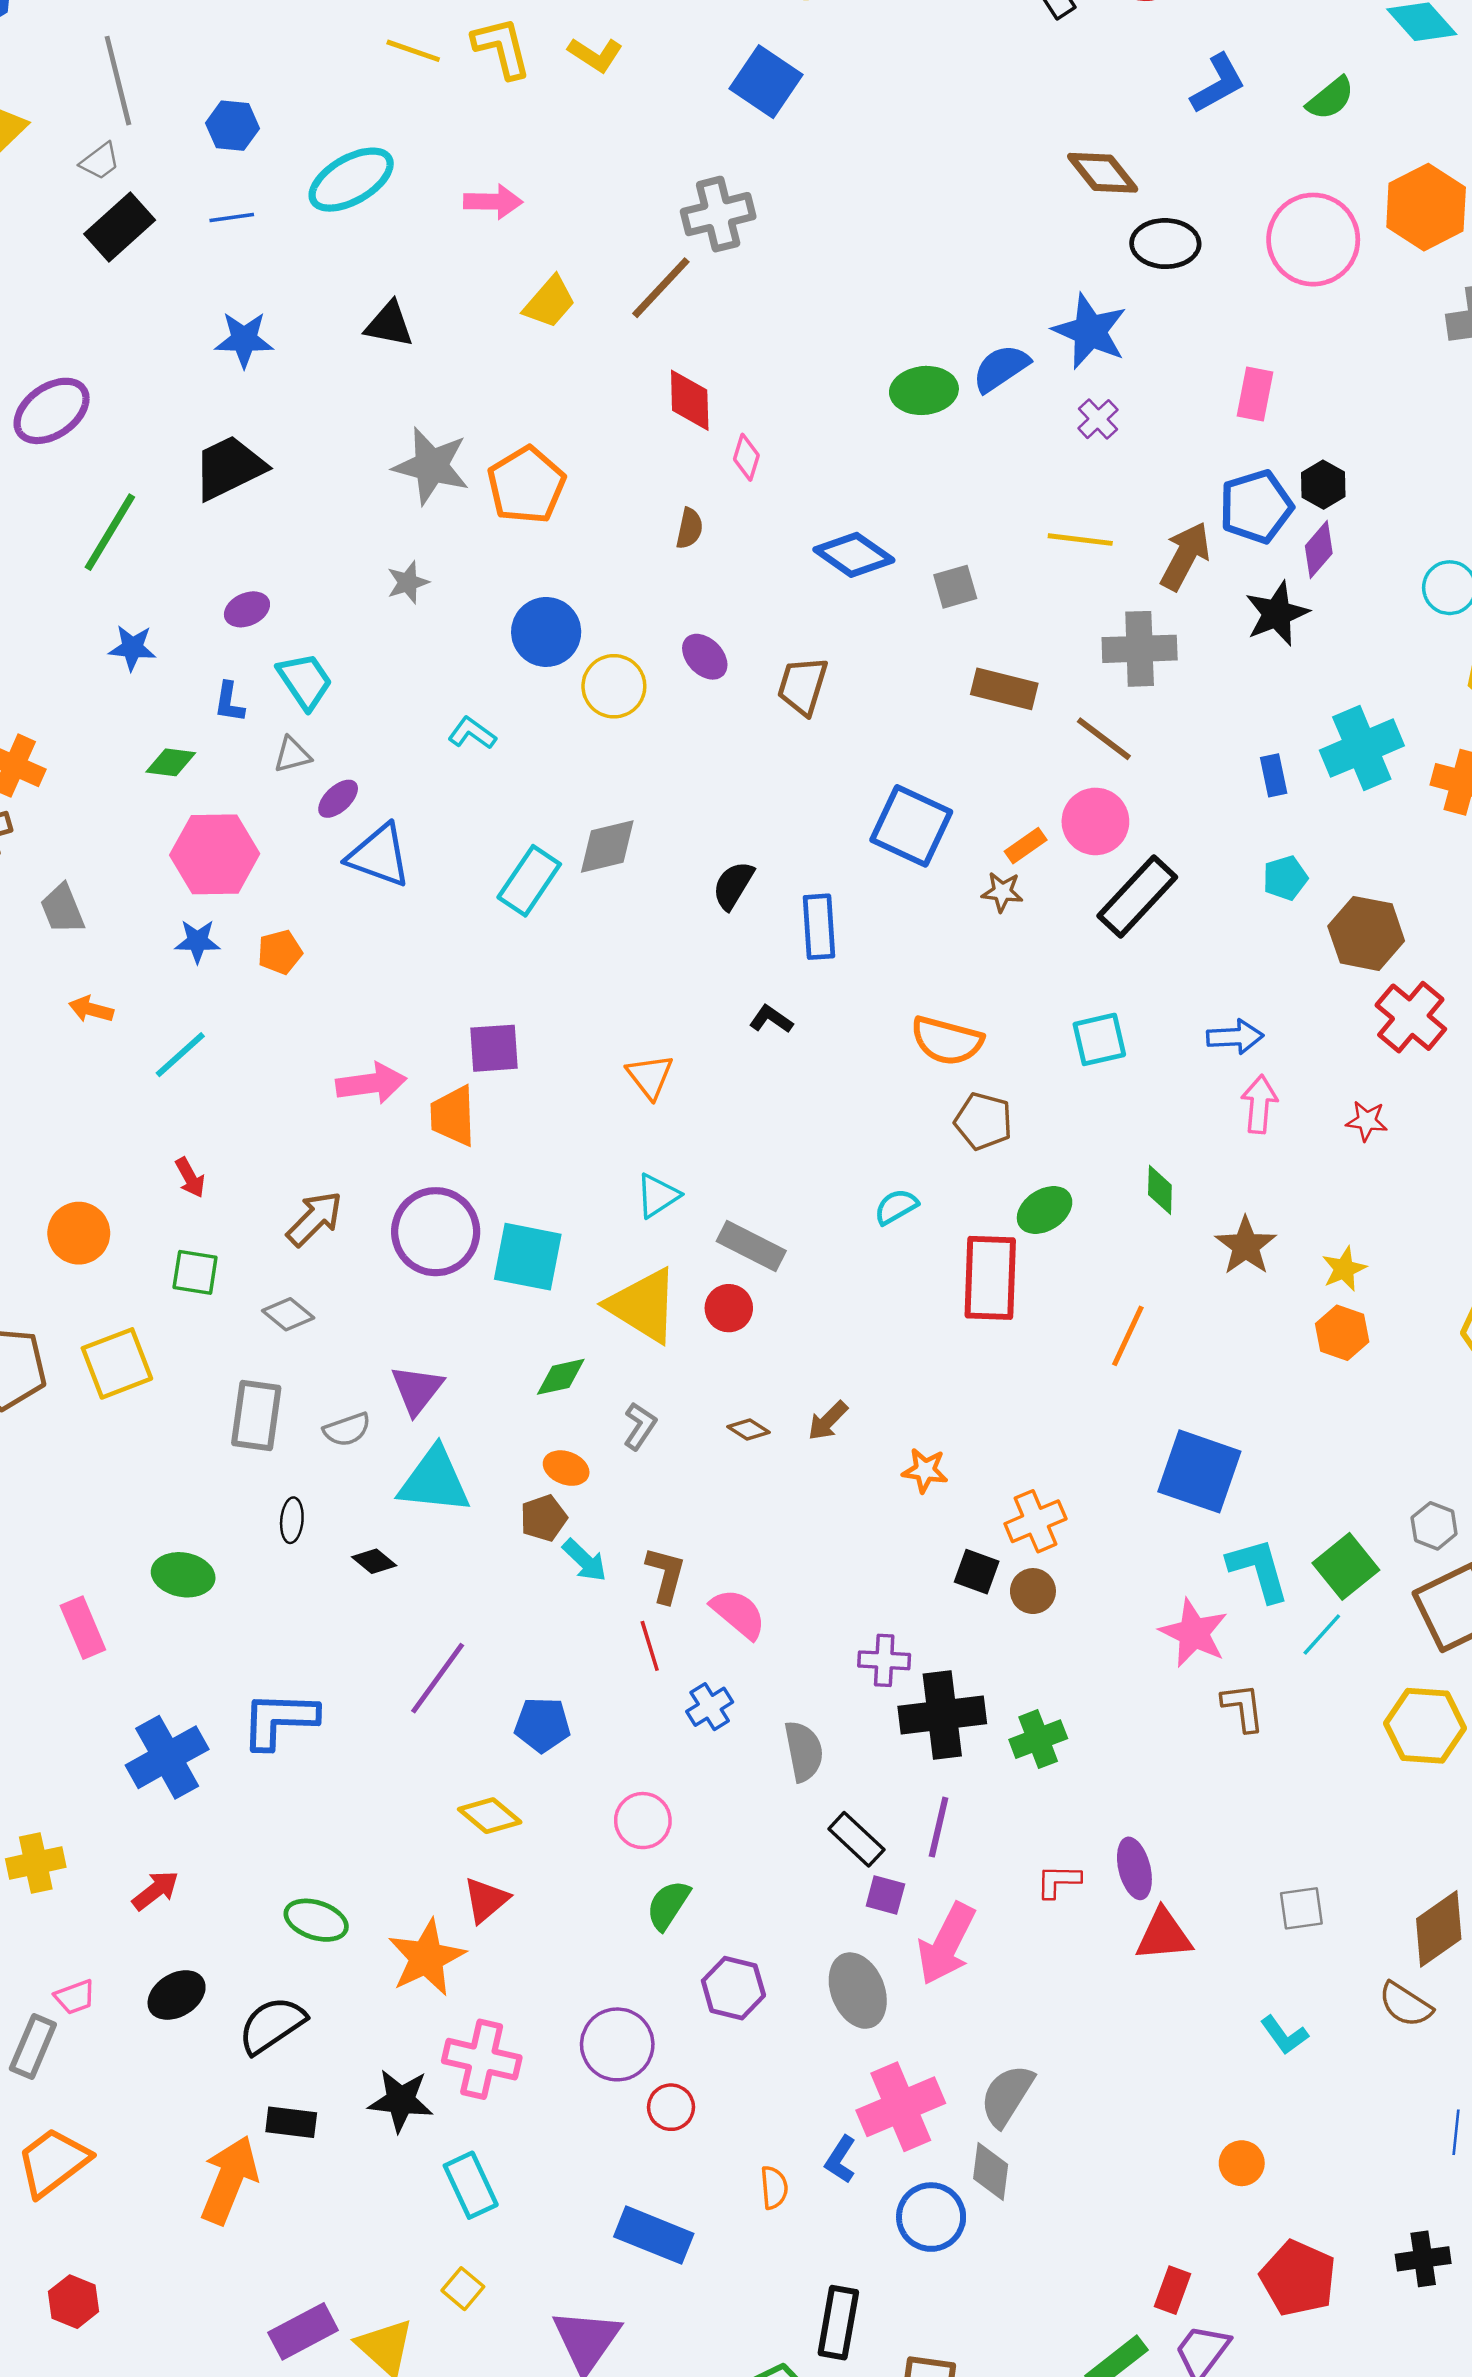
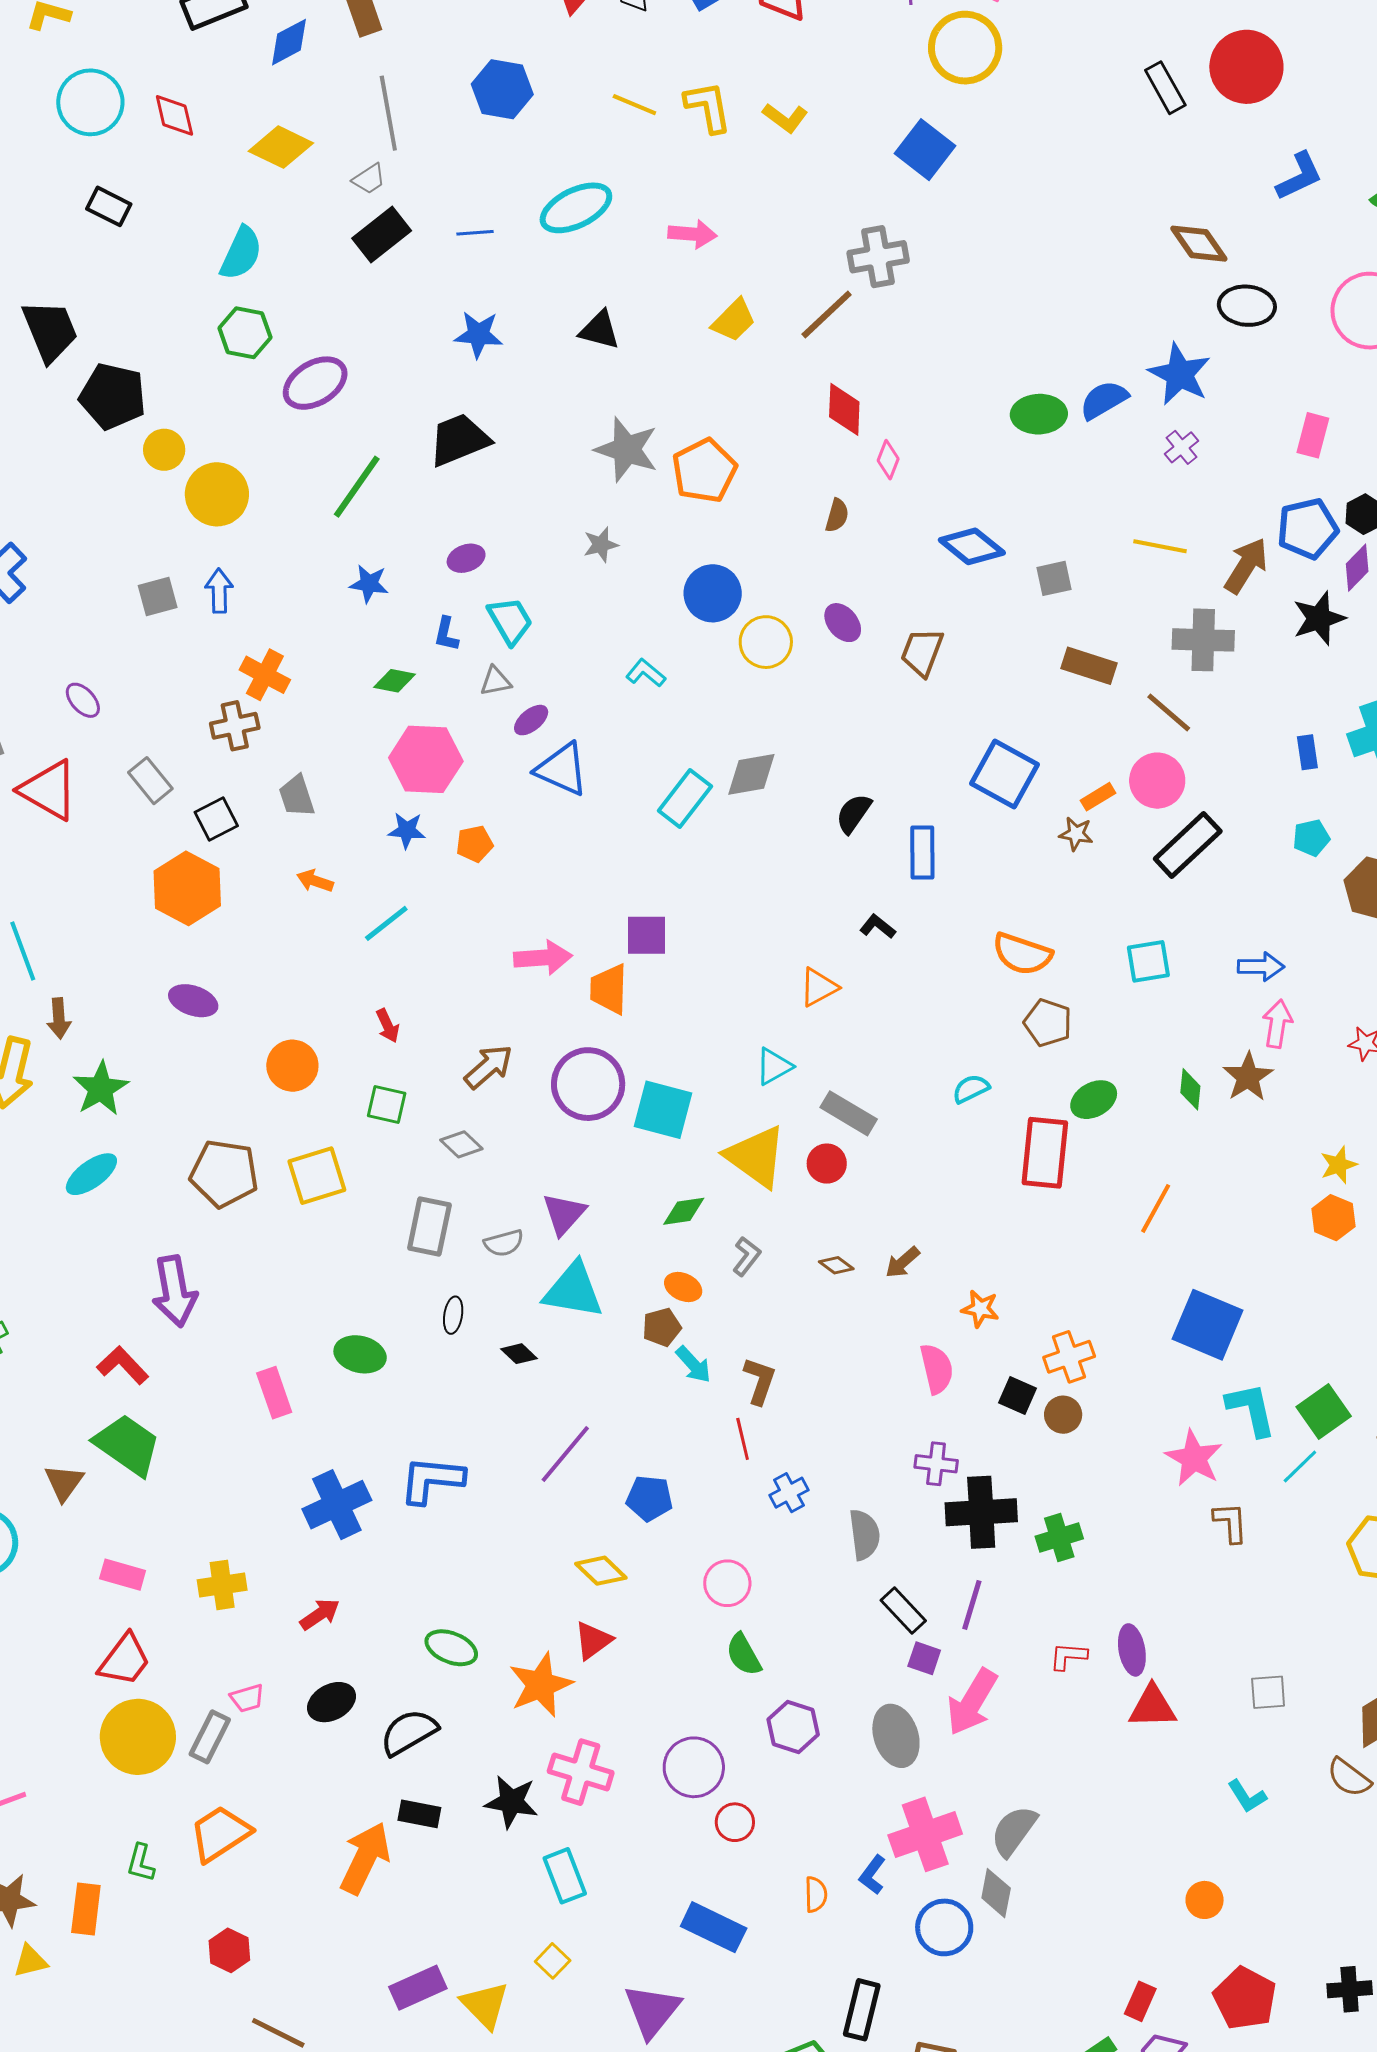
blue hexagon: (232, 126) -> (502, 89), moved, size x1.4
orange triangle: (650, 1076) -> (819, 987), moved, turned 36
brown star: (1246, 1246) -> (1248, 1077), moved
pink semicircle: (738, 1614) -> (937, 1369), moved, turned 33
green semicircle: (668, 1905) -> (744, 1655), turned -66

